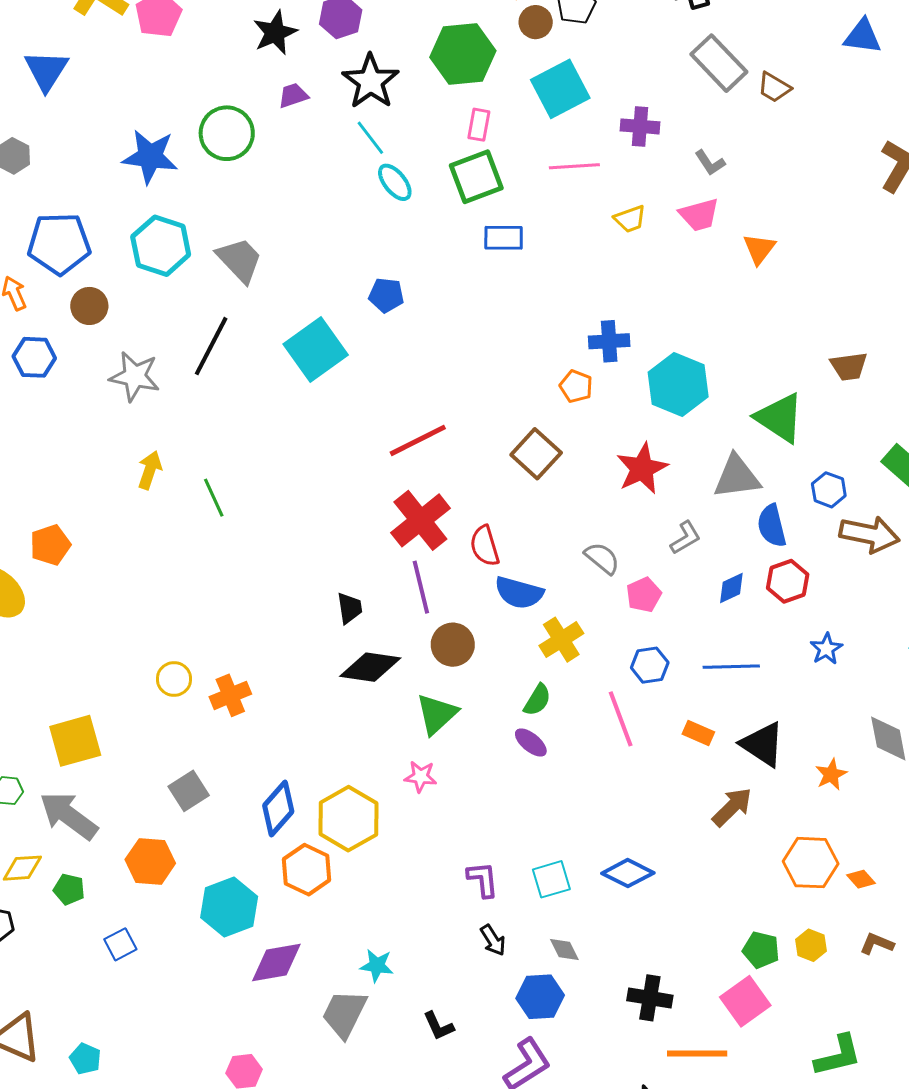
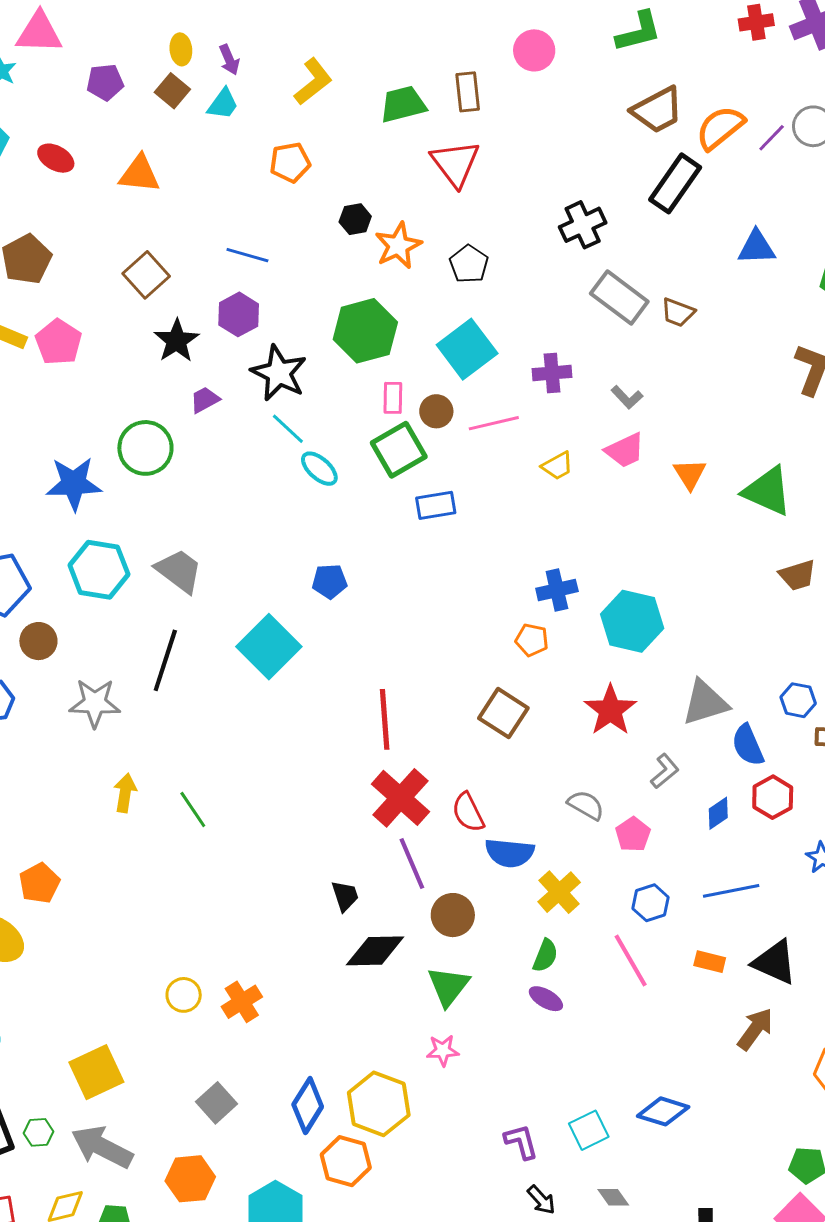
brown circle: (536, 22) -> (436, 411), moved
green triangle: (780, 418) -> (767, 491), moved
red line: (418, 440) -> (385, 719), turned -58

